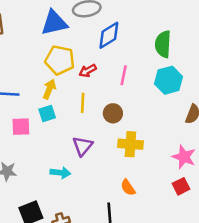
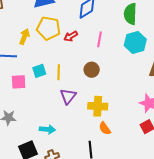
yellow arrow: (49, 89) -> (24, 37), moved
yellow line: (83, 103) -> (59, 72), moved
yellow cross: (130, 144) -> (98, 106), moved
cyan arrow: (60, 173) -> (47, 129), moved

